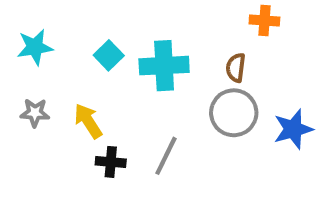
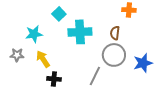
cyan star: (35, 47) -> (34, 34), moved
cyan square: (109, 55) -> (59, 14), moved
gray line: (166, 156) -> (95, 76), moved

